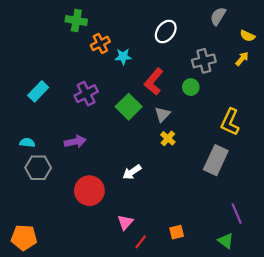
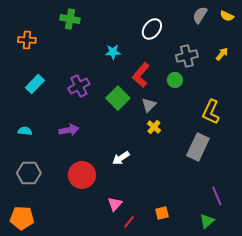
yellow semicircle: (247, 36) -> (227, 16), moved
orange cross: (100, 43) -> (27, 40), moved, turned 30
gray hexagon: (38, 168) -> (29, 173), moved
green triangle: (226, 241) -> (207, 221), turned 42

